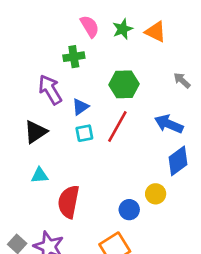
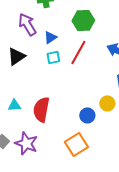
cyan triangle: (40, 175) -> (14, 105), moved

